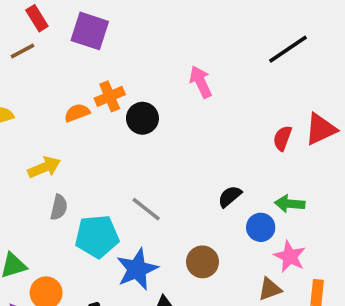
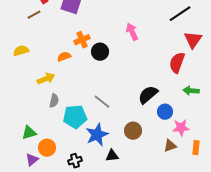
orange semicircle: (77, 113) -> (64, 57), moved
red triangle: (321, 129) -> (193, 40), moved, turned -30
red semicircle: (282, 138) -> (177, 63), size x1.5
black semicircle: (230, 196) -> (148, 95), size x1.5
green arrow: (290, 204) -> (191, 91), moved
pink star: (290, 256) -> (181, 128), turned -30

